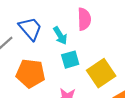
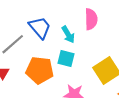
cyan square: (70, 60) -> (66, 58), moved, turned 30

